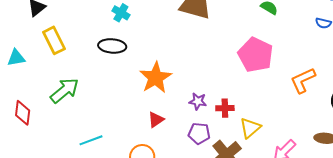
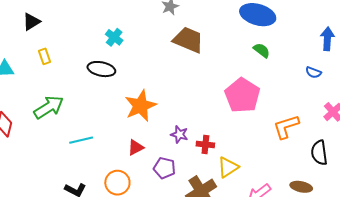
yellow rectangle: (54, 40) -> (44, 56), size x0.6
purple pentagon: (199, 133) -> (164, 168), moved
cyan line: (91, 140) -> (81, 140), moved

